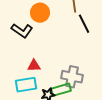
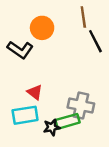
red triangle: (34, 66) -> (35, 92), turned 40

